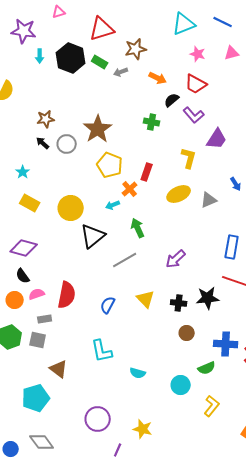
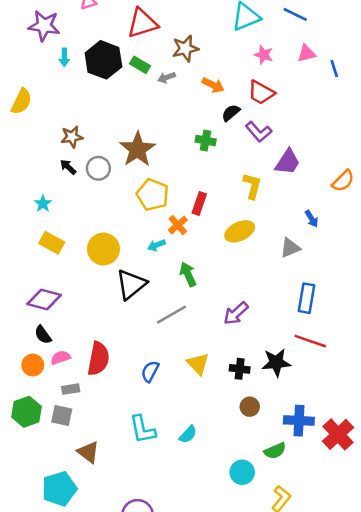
gray triangle: (209, 200) -> (290, 248), moved
cyan semicircle: (138, 373) -> (188, 434), moved, turned -63

